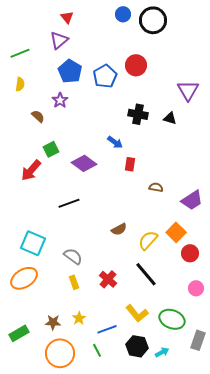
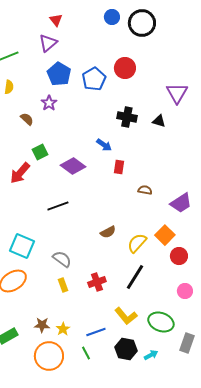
black line: (146, 274) -> (135, 277), turned 72
red cross: (108, 279) -> (97, 282), turned 30
yellow star: (79, 318) -> (63, 329), moved

